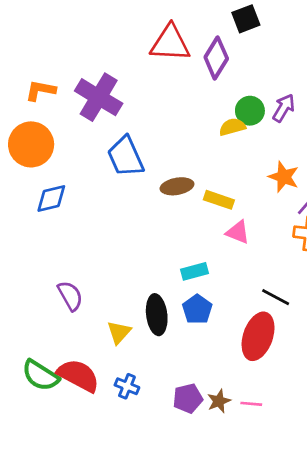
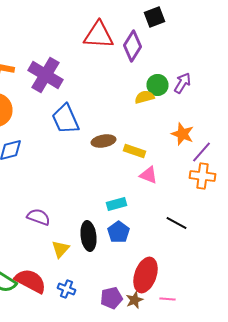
purple semicircle: (70, 296) -> (38, 217), moved, turned -40
red ellipse: (258, 336) -> (146, 275), moved
pink line: (251, 404) -> (168, 299), moved

